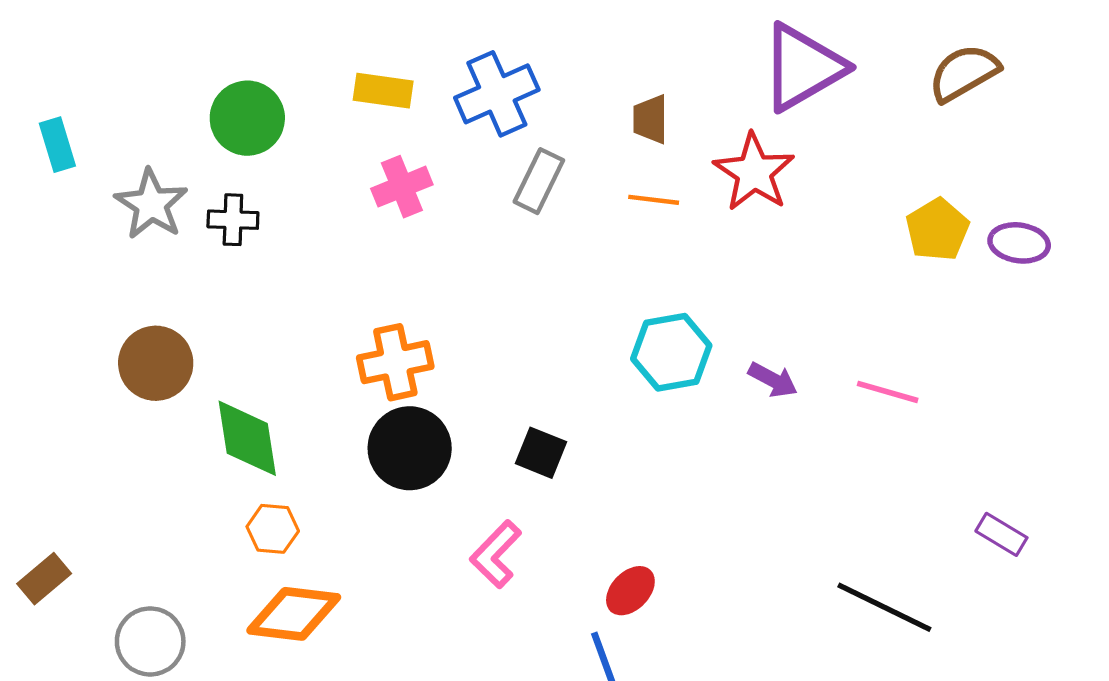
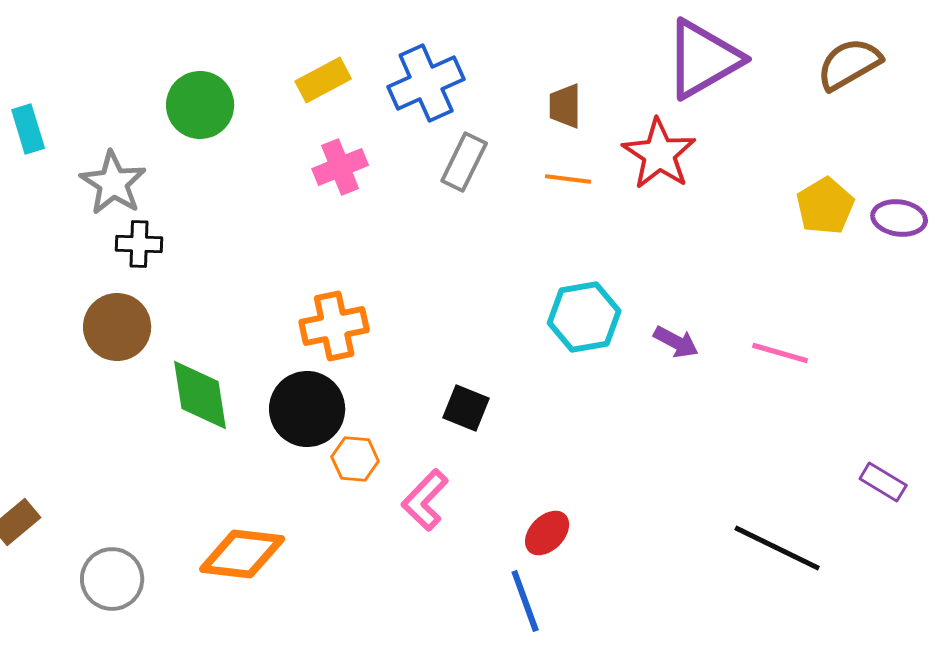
yellow rectangle: (383, 91) -> (323, 80), turned -36
black cross: (233, 220) -> (139, 244), moved
black circle: (410, 448) -> (307, 409), moved
orange hexagon: (273, 529) -> (355, 459), moved

